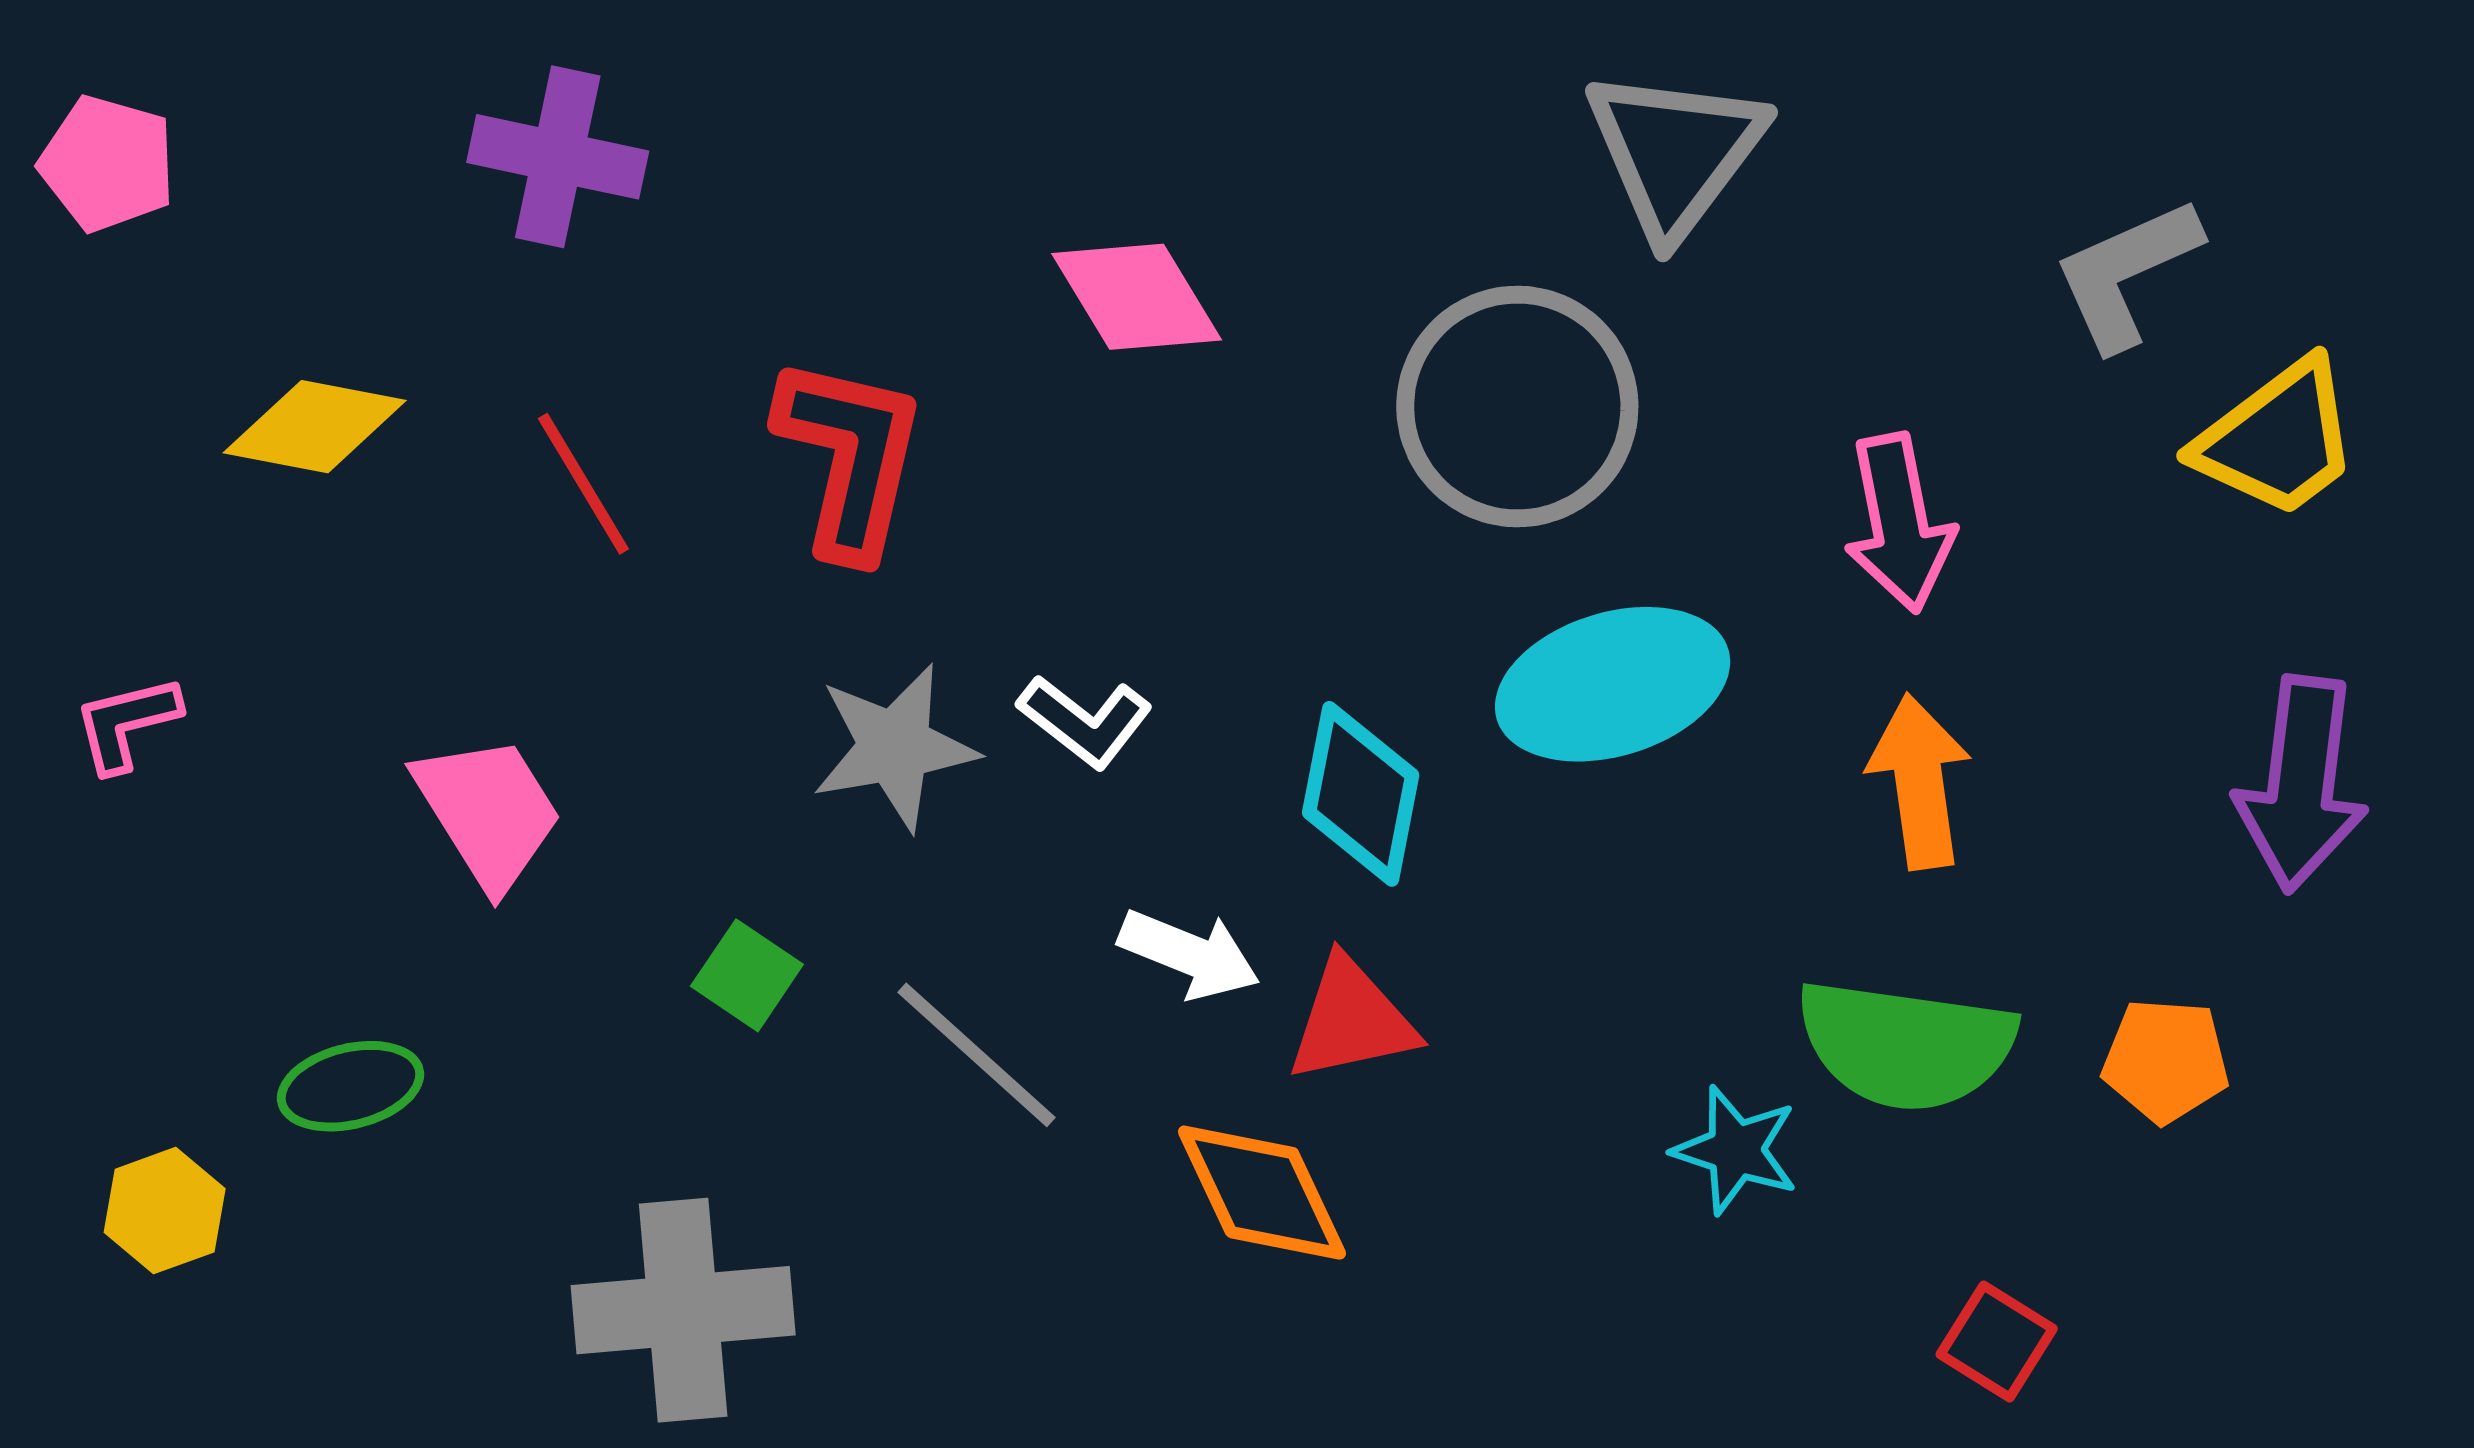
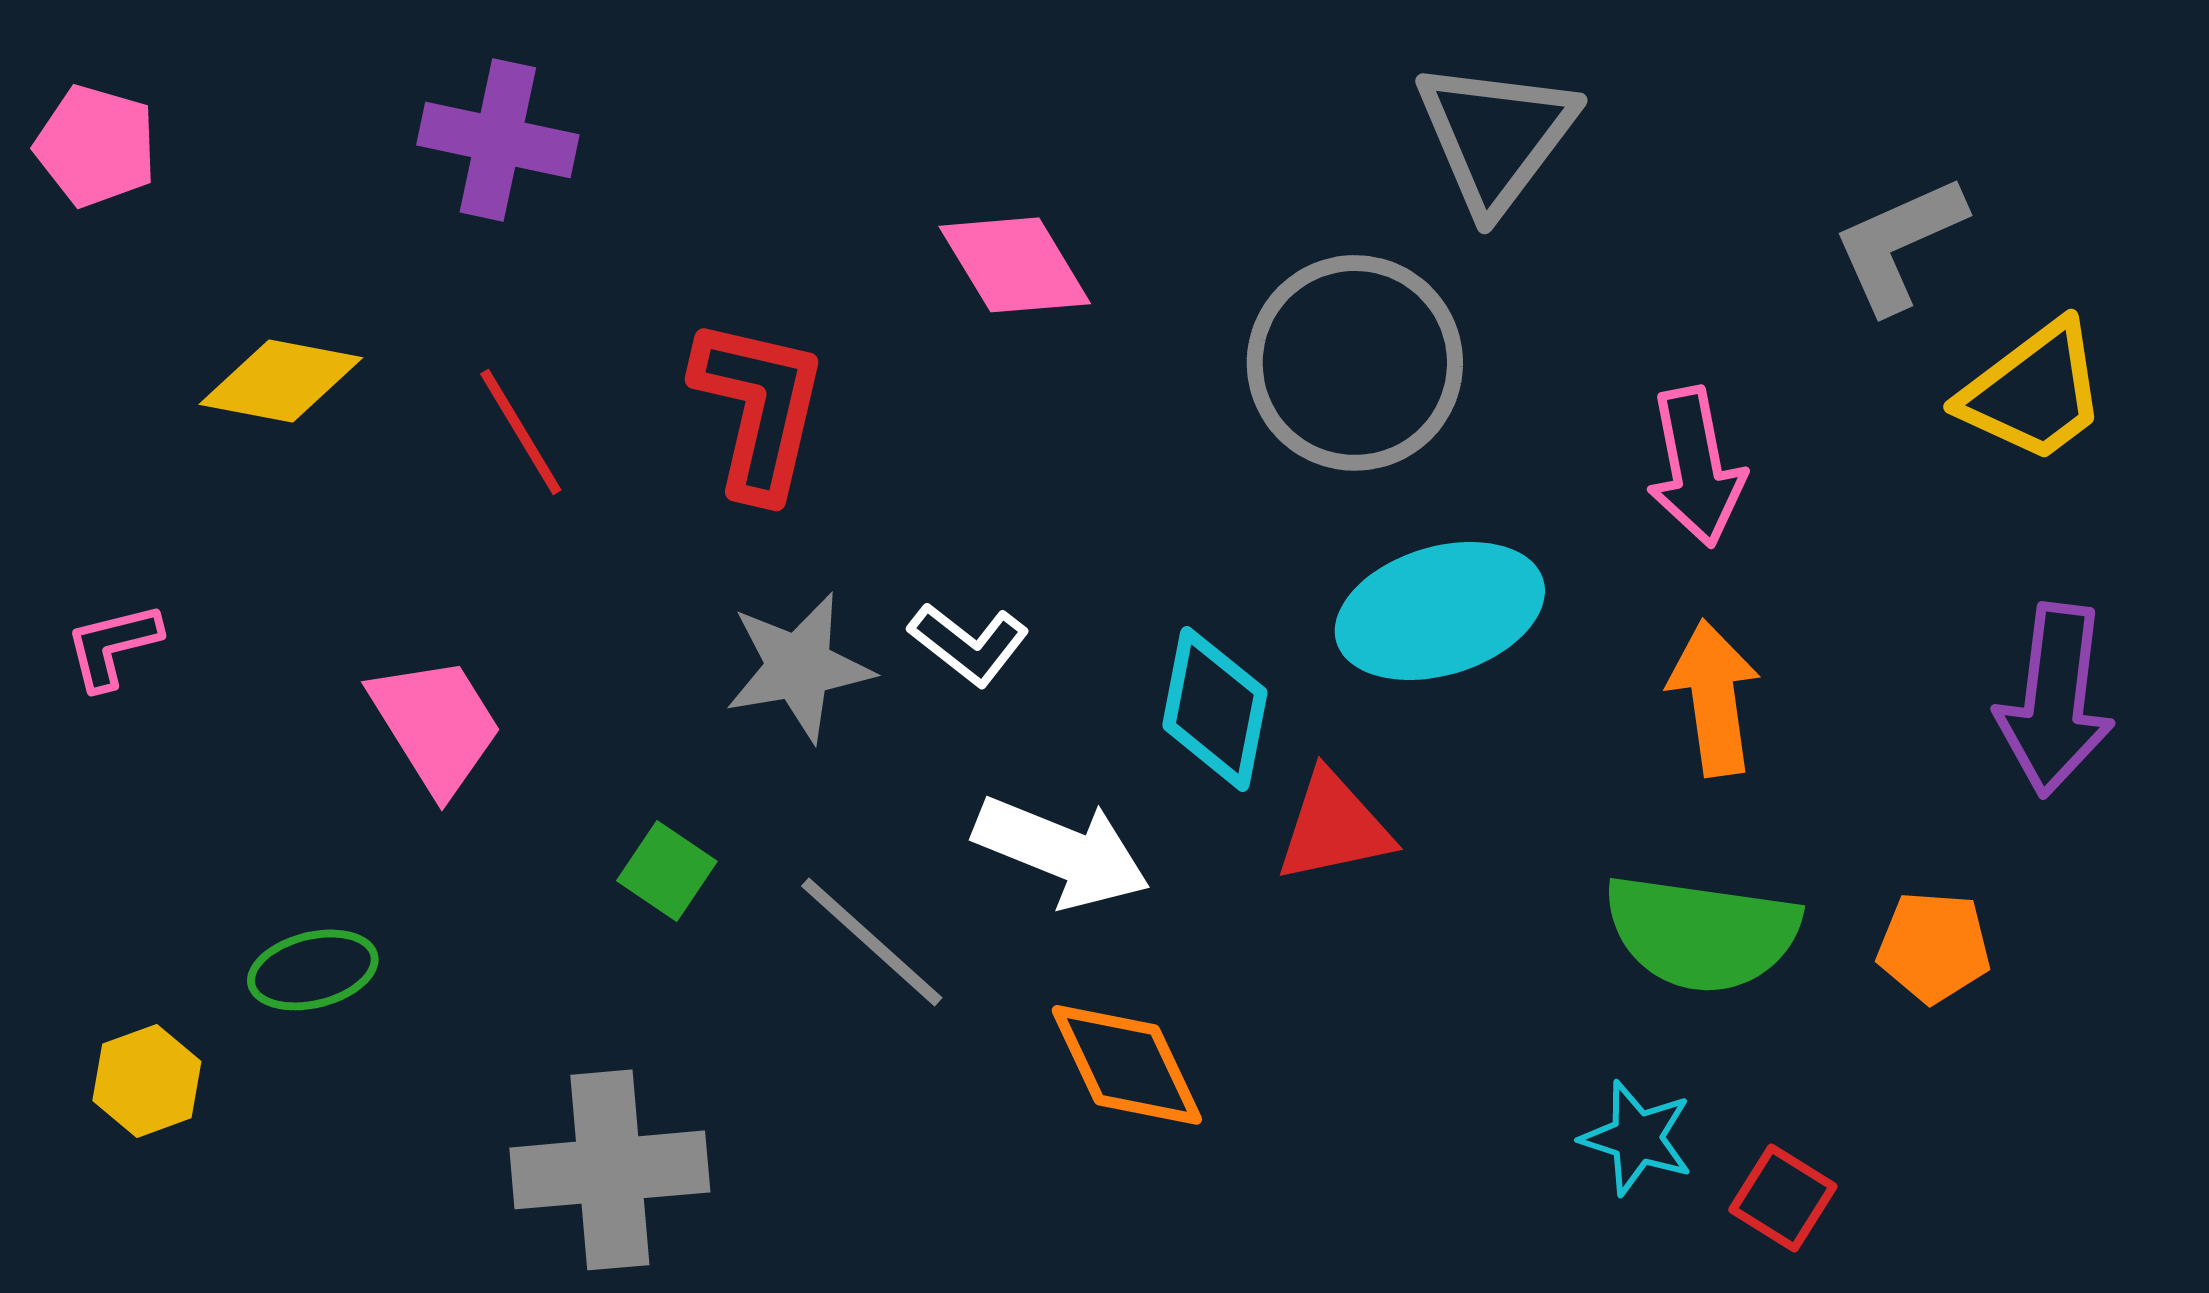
white arrow: (1189, 954) -> (1062, 852), size x1.4
red triangle: (1352, 1020) -> (1334, 827), moved
cyan star: (1736, 1150) -> (1637, 1138), moved

